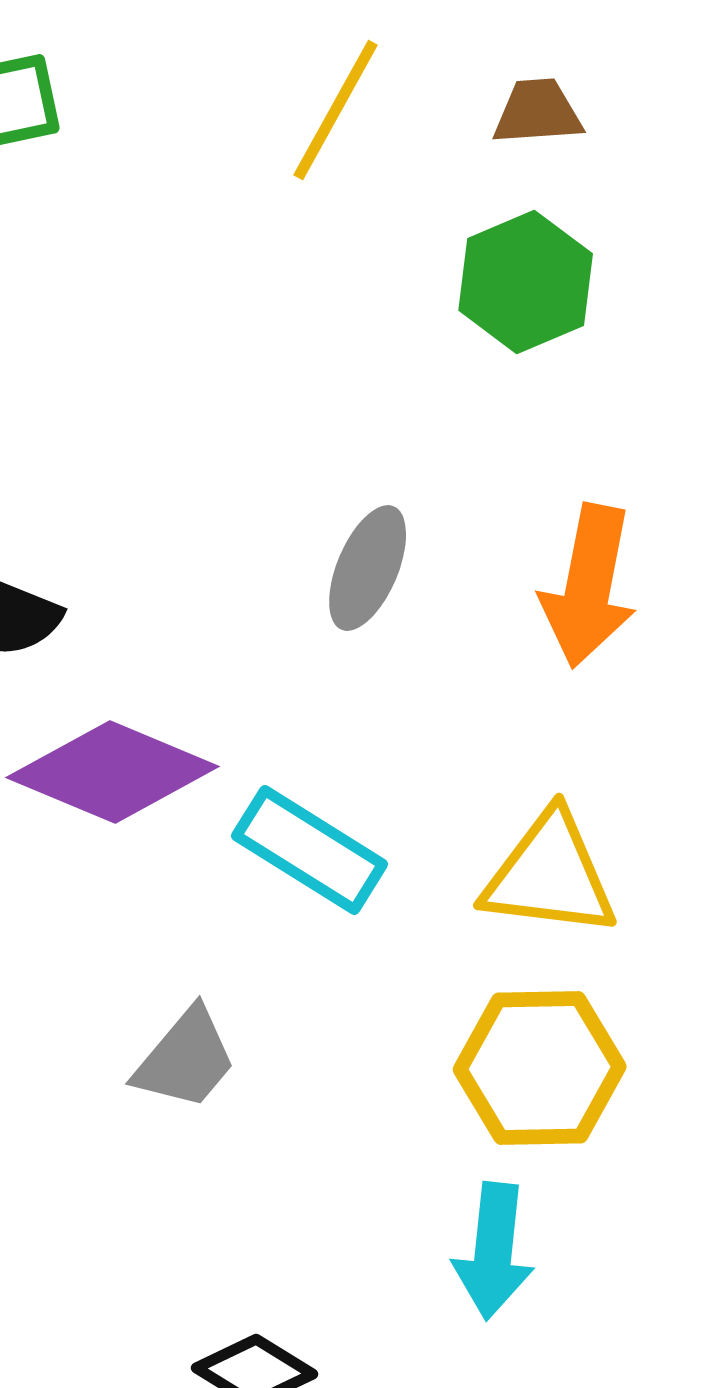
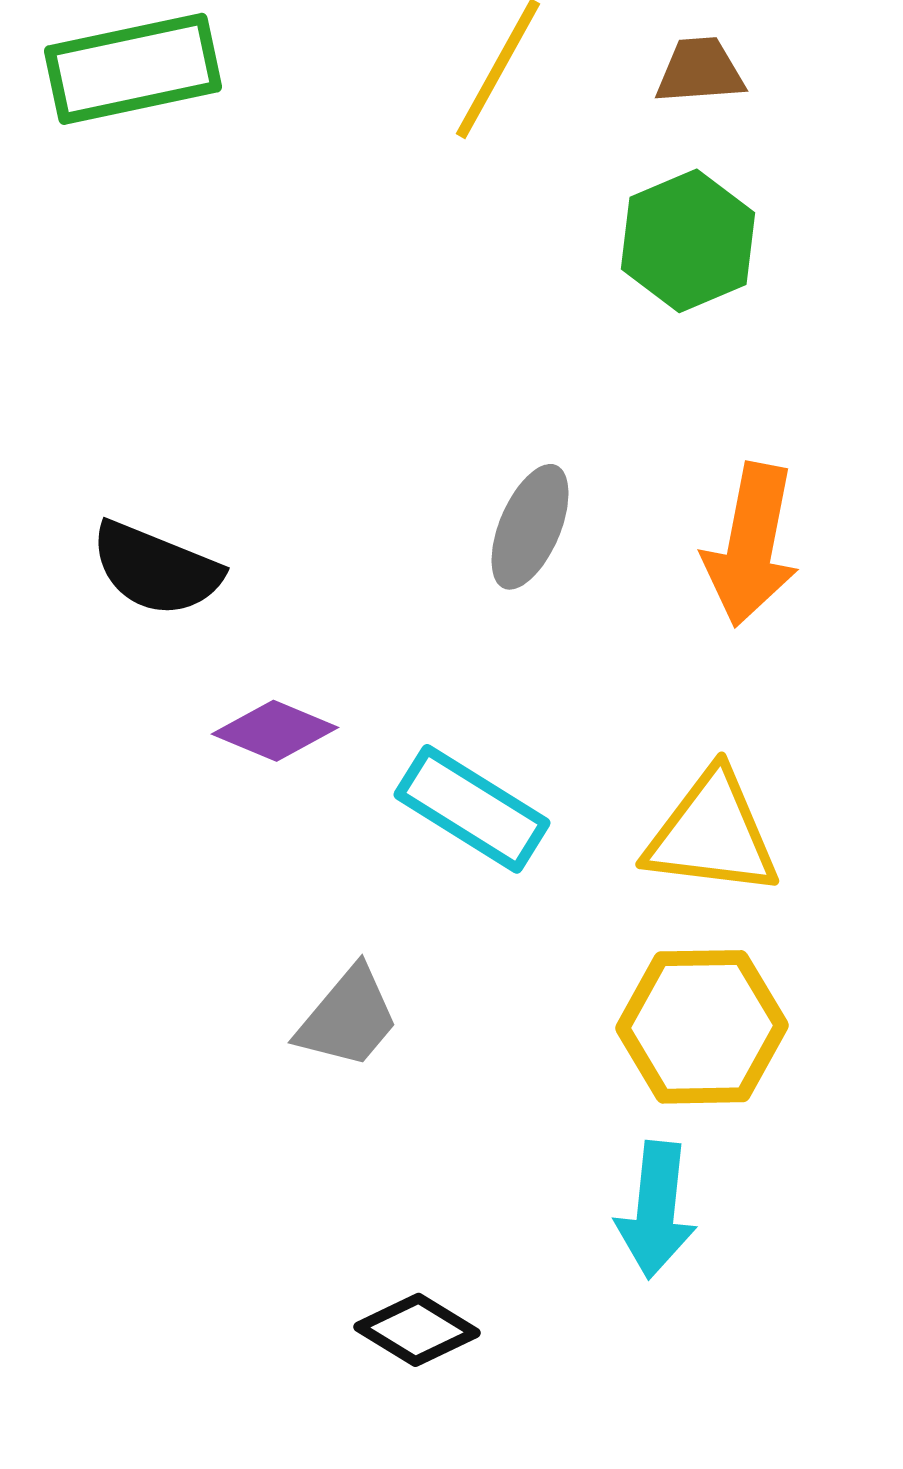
purple diamond: (113, 772) -> (275, 731), size x0.6

